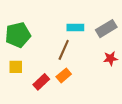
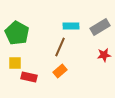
green pentagon: (18, 35) -> (17, 33), turned -30
red rectangle: (41, 82) -> (29, 77), moved, turned 56

